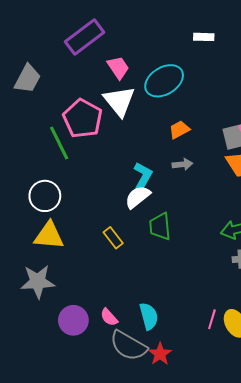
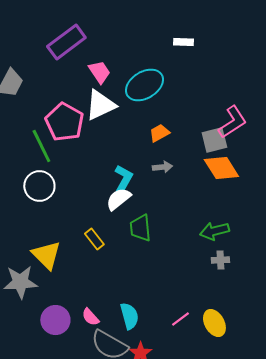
white triangle: (119, 101) -> (100, 105), turned 44
white circle: (45, 196) -> (39, 186), moved
yellow triangle: (49, 236) -> (46, 255), moved, turned 40
pink line: (212, 319) -> (180, 319), moved, turned 36

